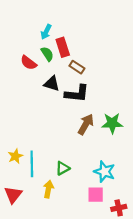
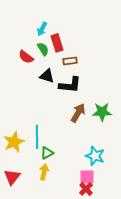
brown rectangle: (77, 67) -> (70, 61), turned -40
yellow star: (15, 156) -> (14, 142), size x1.5
cyan line: (32, 164) -> (37, 137), moved
green triangle: (63, 168) -> (47, 153), moved
red cross: (119, 208) -> (86, 189), moved, turned -32

